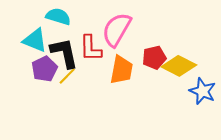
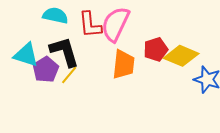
cyan triangle: (35, 40) -> (26, 55), moved
red L-shape: (91, 48) -> (90, 25), moved

